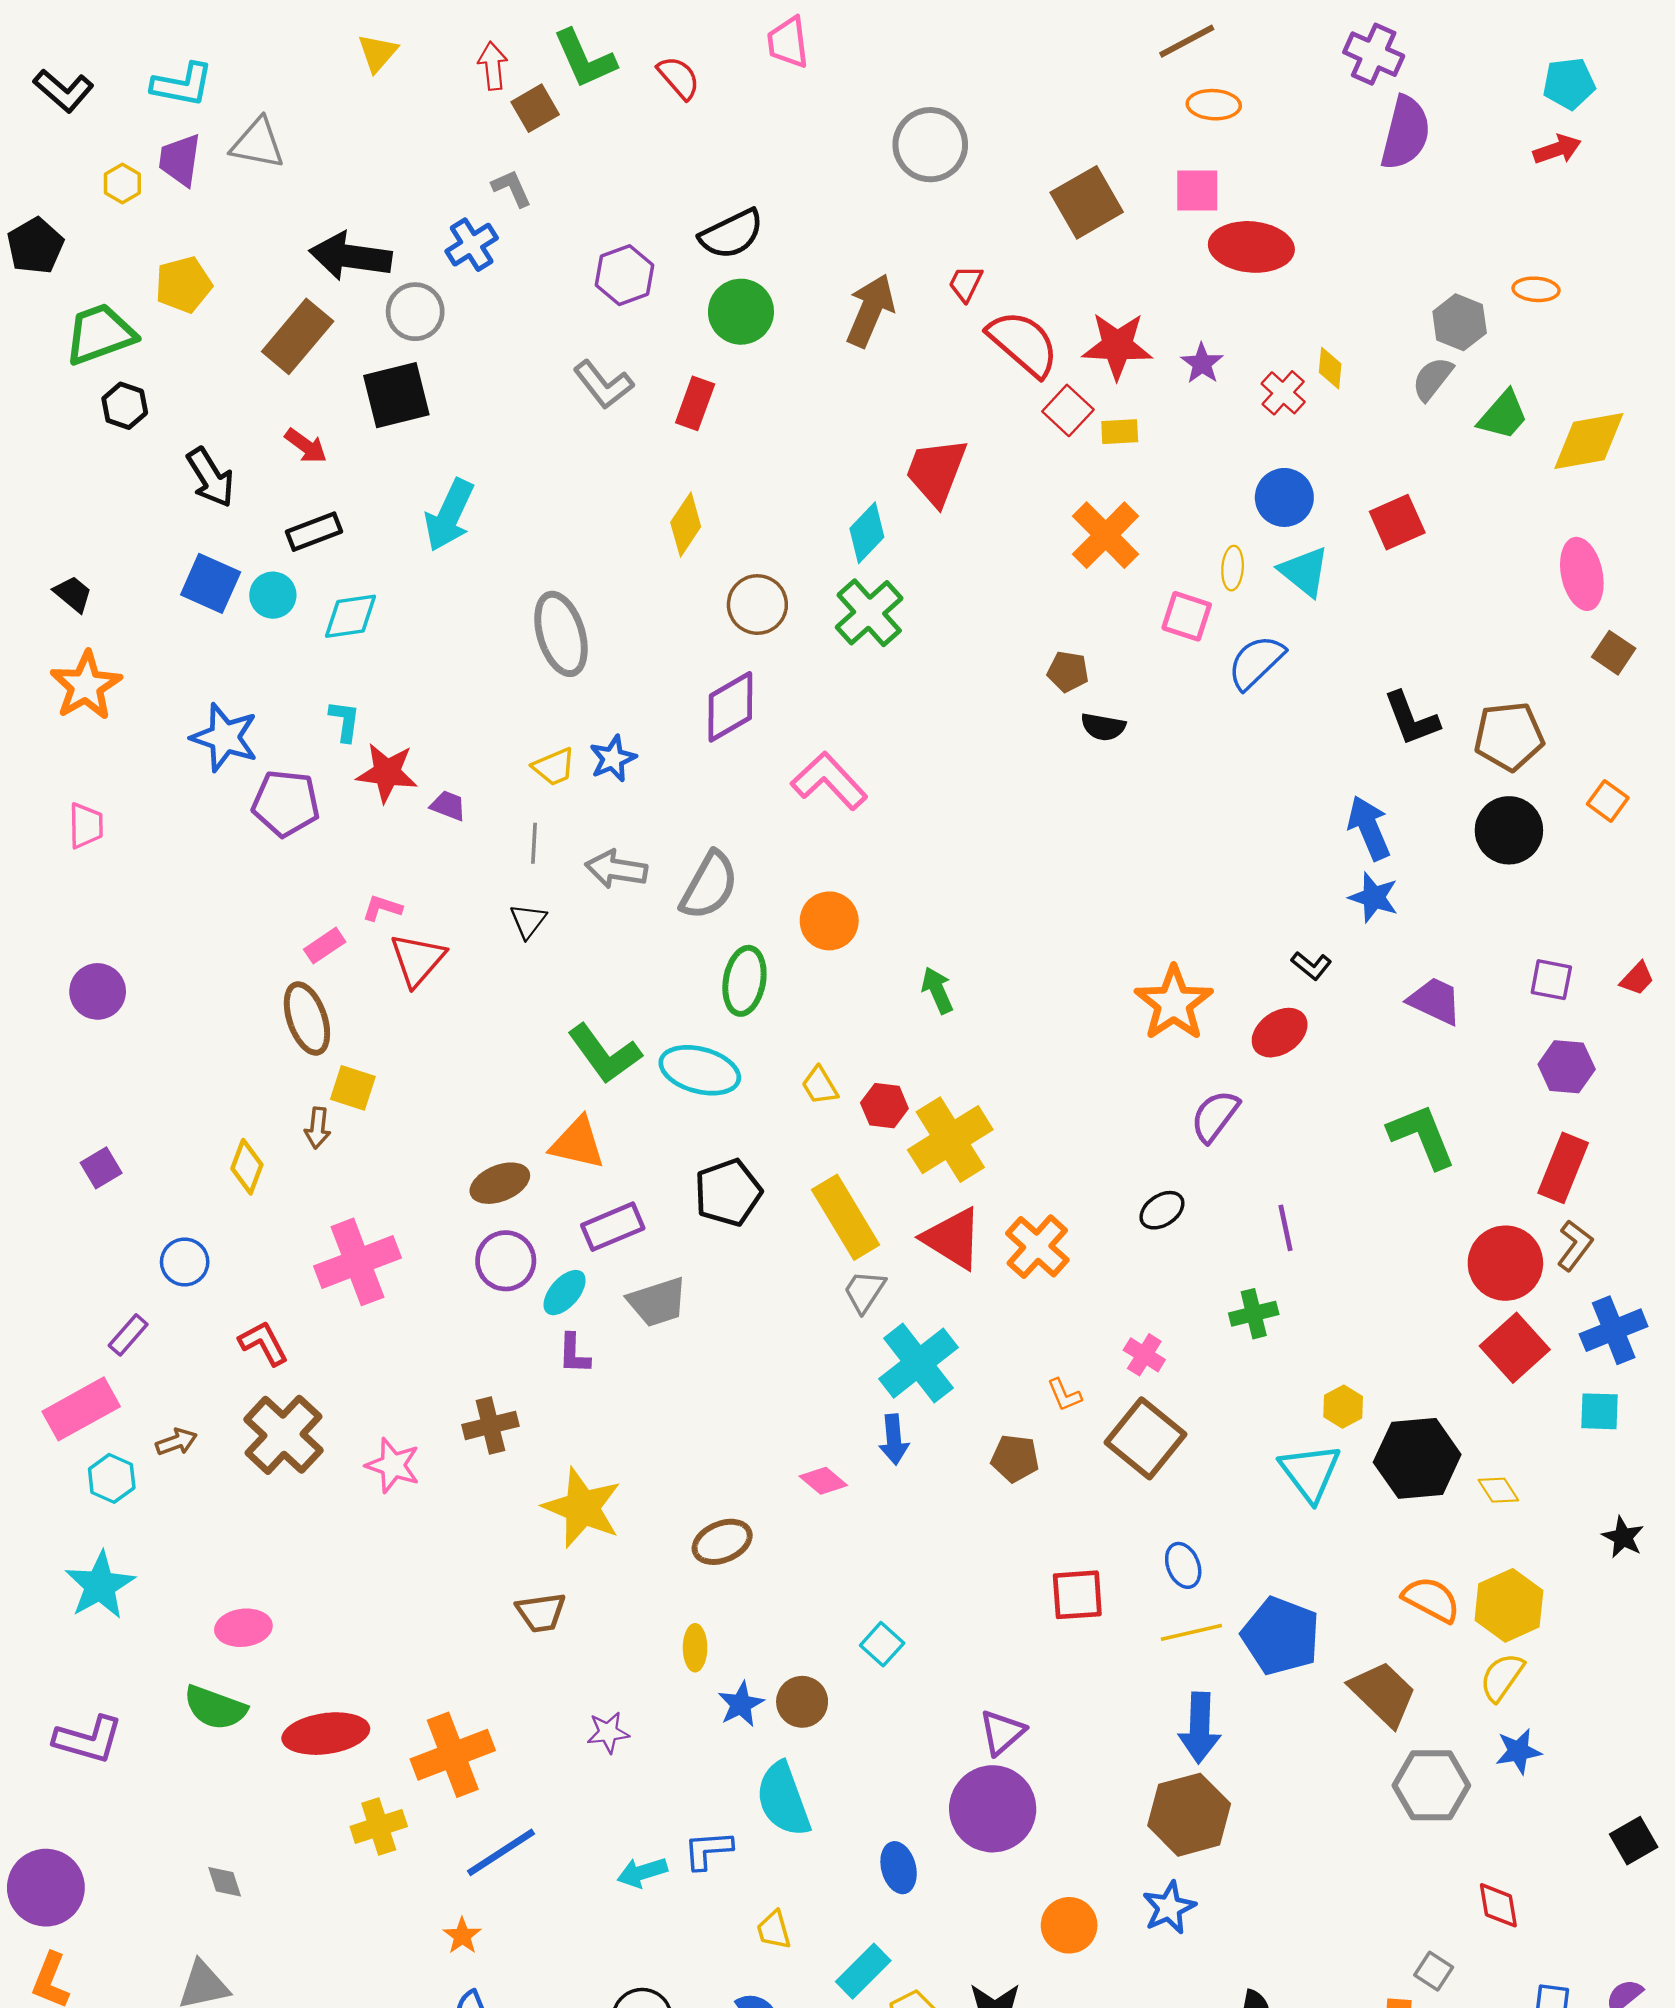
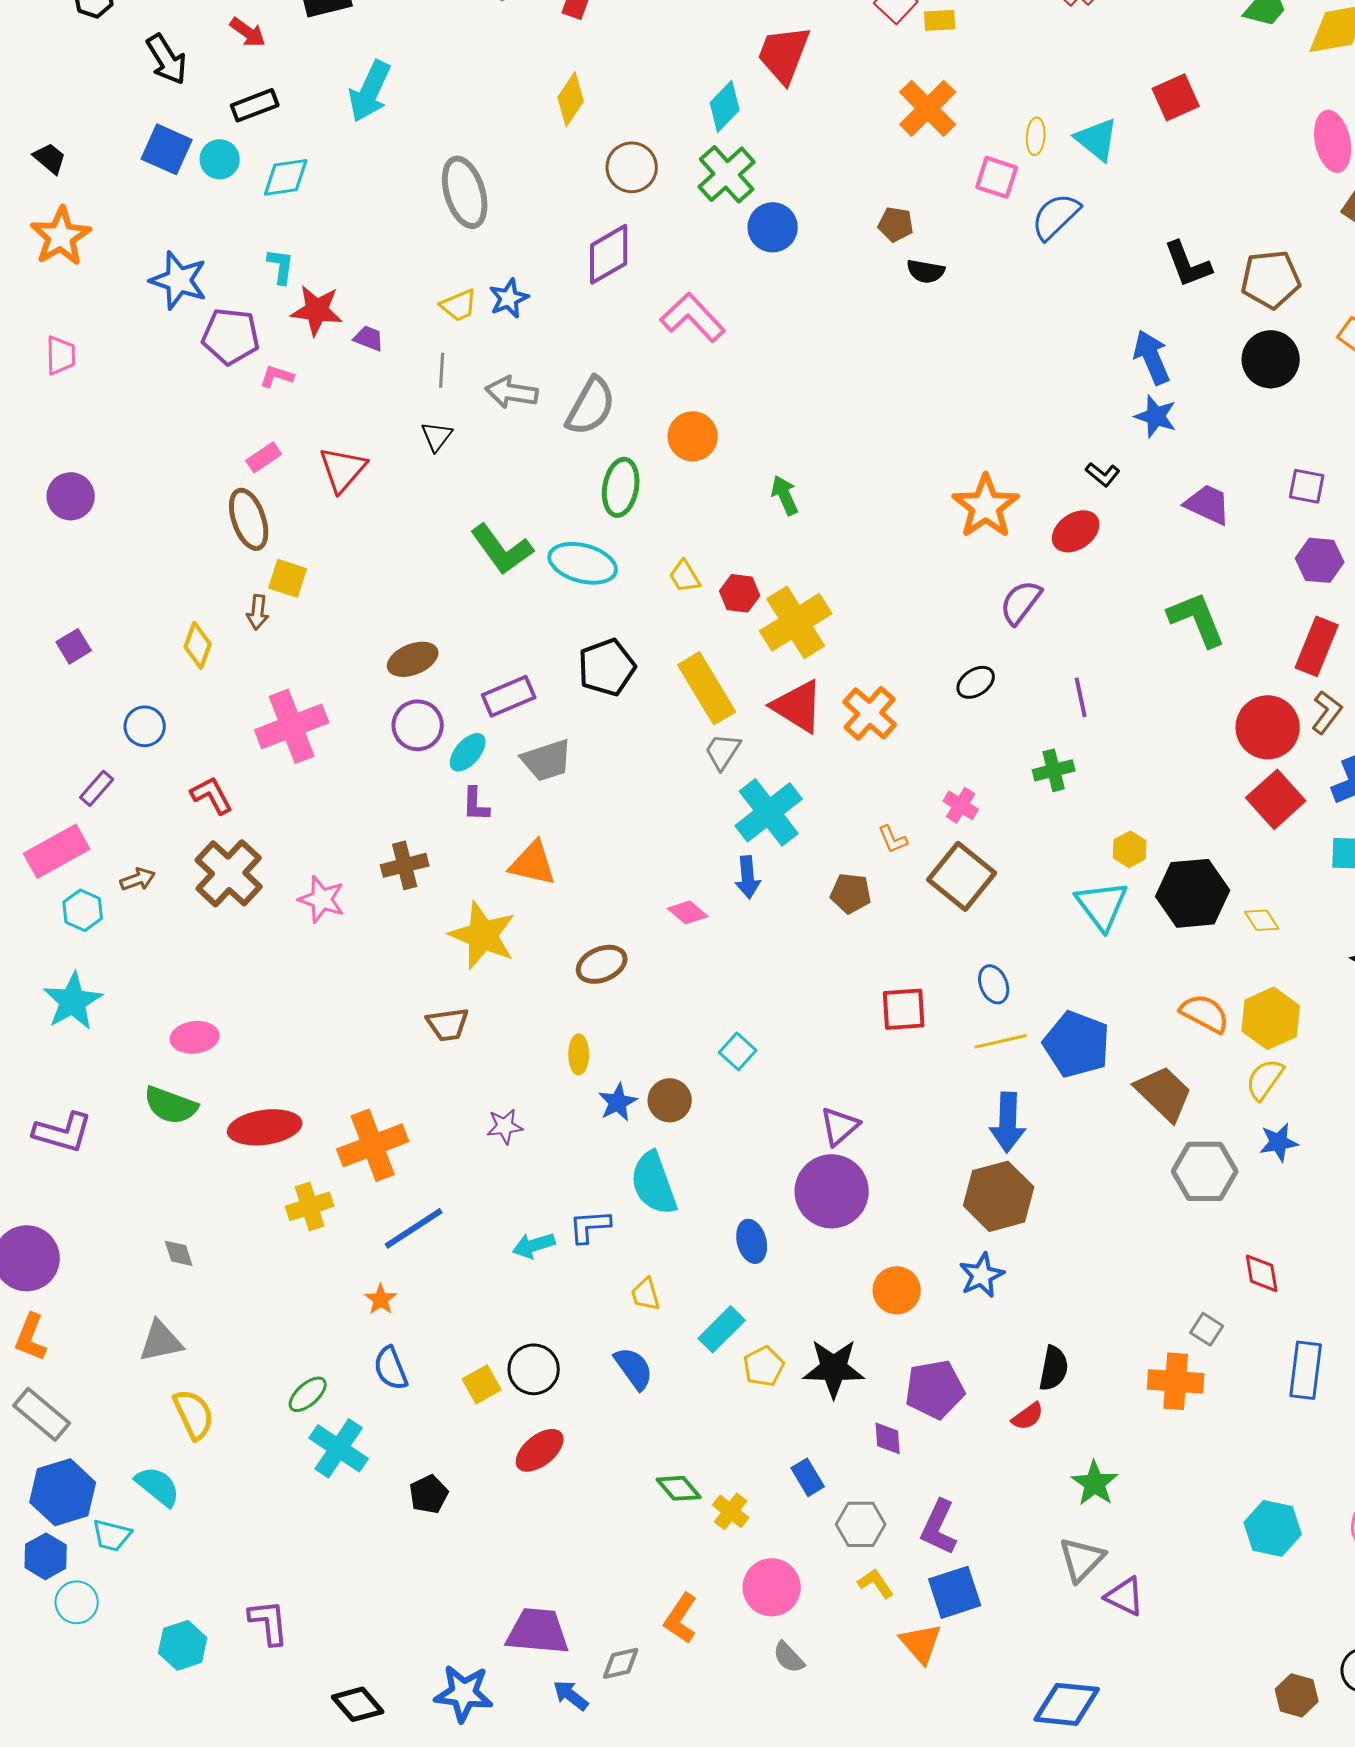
blue circle: (1284, 497) -> (773, 227), moved
pink L-shape: (382, 908) -> (277, 376), moved
orange triangle: (577, 1143) -> (533, 863), moved

